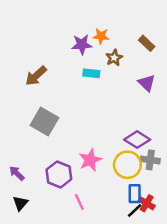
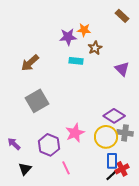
brown rectangle: (147, 43) -> (122, 16), moved
gray square: (44, 121) -> (37, 101), turned 30
black triangle: (20, 203) -> (25, 169), moved
red cross: (147, 203) -> (122, 169), turned 32

